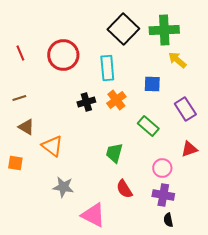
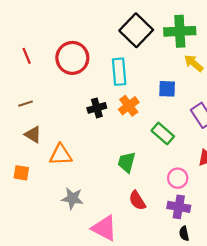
orange triangle: (52, 146) -> (61, 155), turned -40

